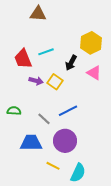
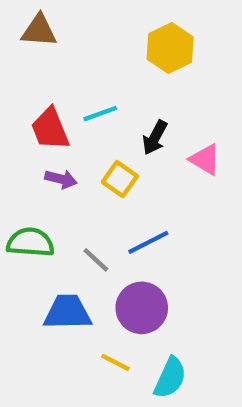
brown triangle: (38, 14) -> (39, 31), moved
yellow hexagon: (91, 43) -> (170, 48), moved
purple arrow: (36, 81) -> (61, 179), moved
green semicircle: (14, 111) -> (30, 242), size x1.5

